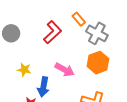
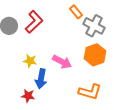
red L-shape: (52, 32) -> (34, 22), moved
yellow star: (24, 70) -> (30, 61), moved

